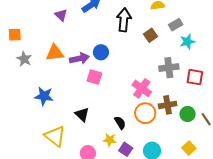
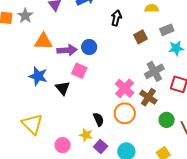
black arrow: (124, 20) -> (116, 18), size x0.7
gray star: (24, 59) -> (25, 16), moved
gray cross: (169, 68) -> (154, 71), turned -30
blue star: (44, 96) -> (38, 76), moved
brown cross: (168, 105) -> (148, 97), moved, turned 36
black triangle: (82, 114) -> (63, 88), moved

